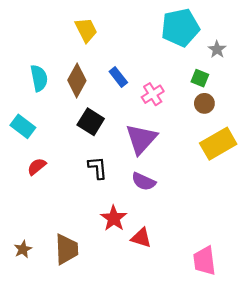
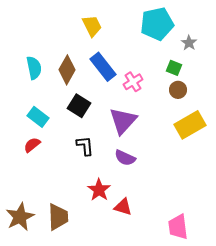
yellow trapezoid: (86, 30) -> (92, 26), moved
blue rectangle: (118, 77) -> (103, 67), size x1.6
cyan rectangle: (23, 126) -> (38, 117), moved
brown star: (23, 249) -> (20, 217), size x1.8

